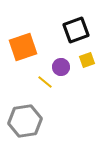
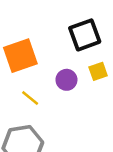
yellow line: (45, 82) -> (30, 98), moved

